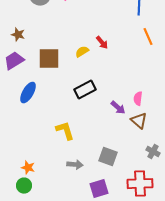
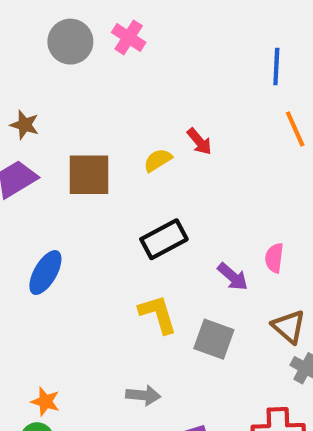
blue ellipse: (28, 93) -> (45, 273), moved
brown triangle: (139, 121) -> (289, 327), moved
yellow L-shape: (65, 131) -> (158, 314), moved
gray square: (108, 157) -> (214, 339), moved

